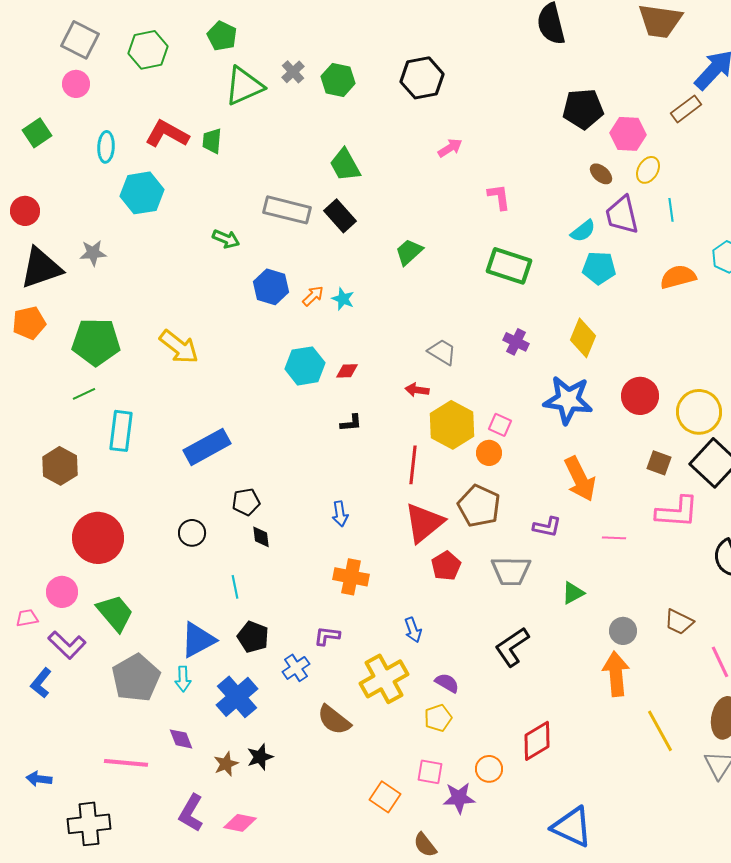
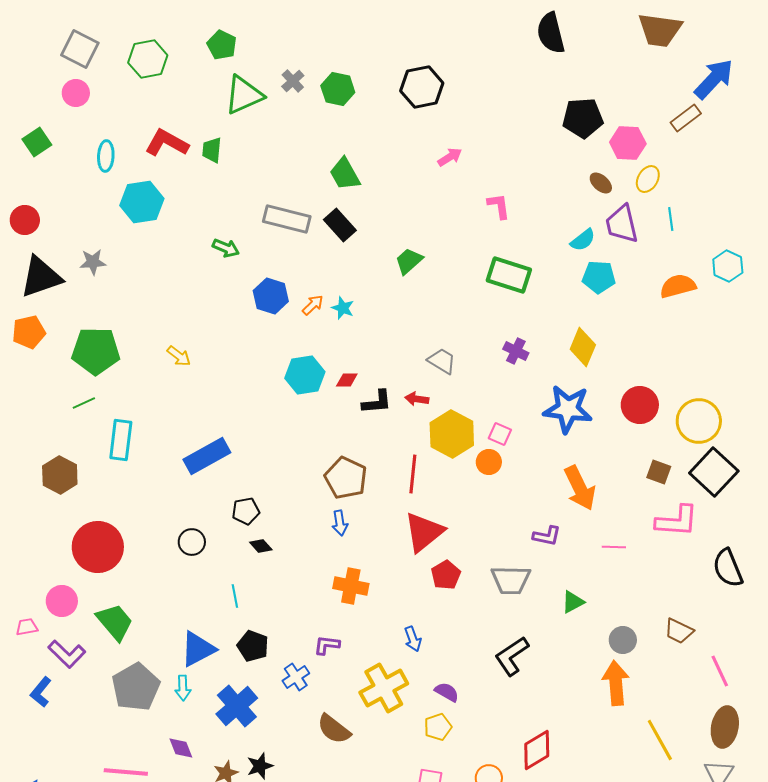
yellow arrow: (179, 347) -> (179, 356), size x0.6
black L-shape: (351, 423) -> (377, 402), moved, size x1.4
brown pentagon: (479, 506) -> (346, 478), moved
black diamond: (261, 537) -> (261, 546), turned -35

